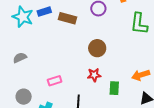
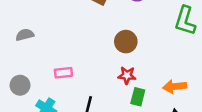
red star: (94, 75) -> (127, 75), moved

